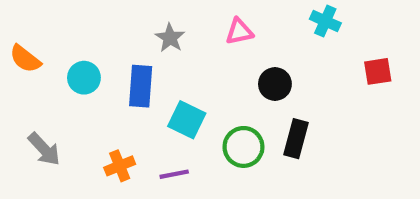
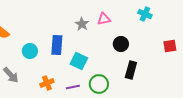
gray star: (170, 38) -> (82, 24), moved
red square: (378, 71) -> (170, 46), moved
cyan circle: (84, 78) -> (30, 51), moved
green circle: (243, 147) -> (99, 84), moved

